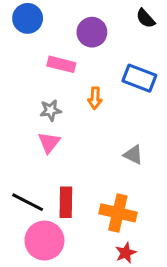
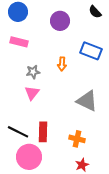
pink rectangle: (61, 64) -> (19, 42), moved
gray triangle: (133, 155) -> (87, 101), size x1.6
orange cross: (118, 213) -> (77, 139), size x0.7

